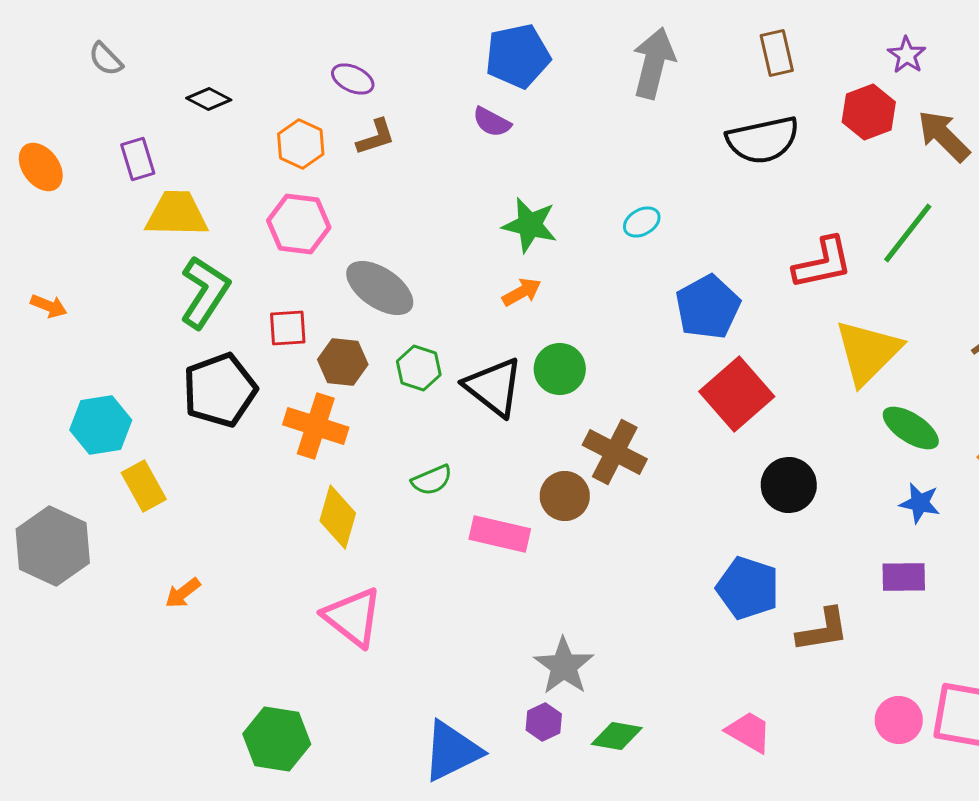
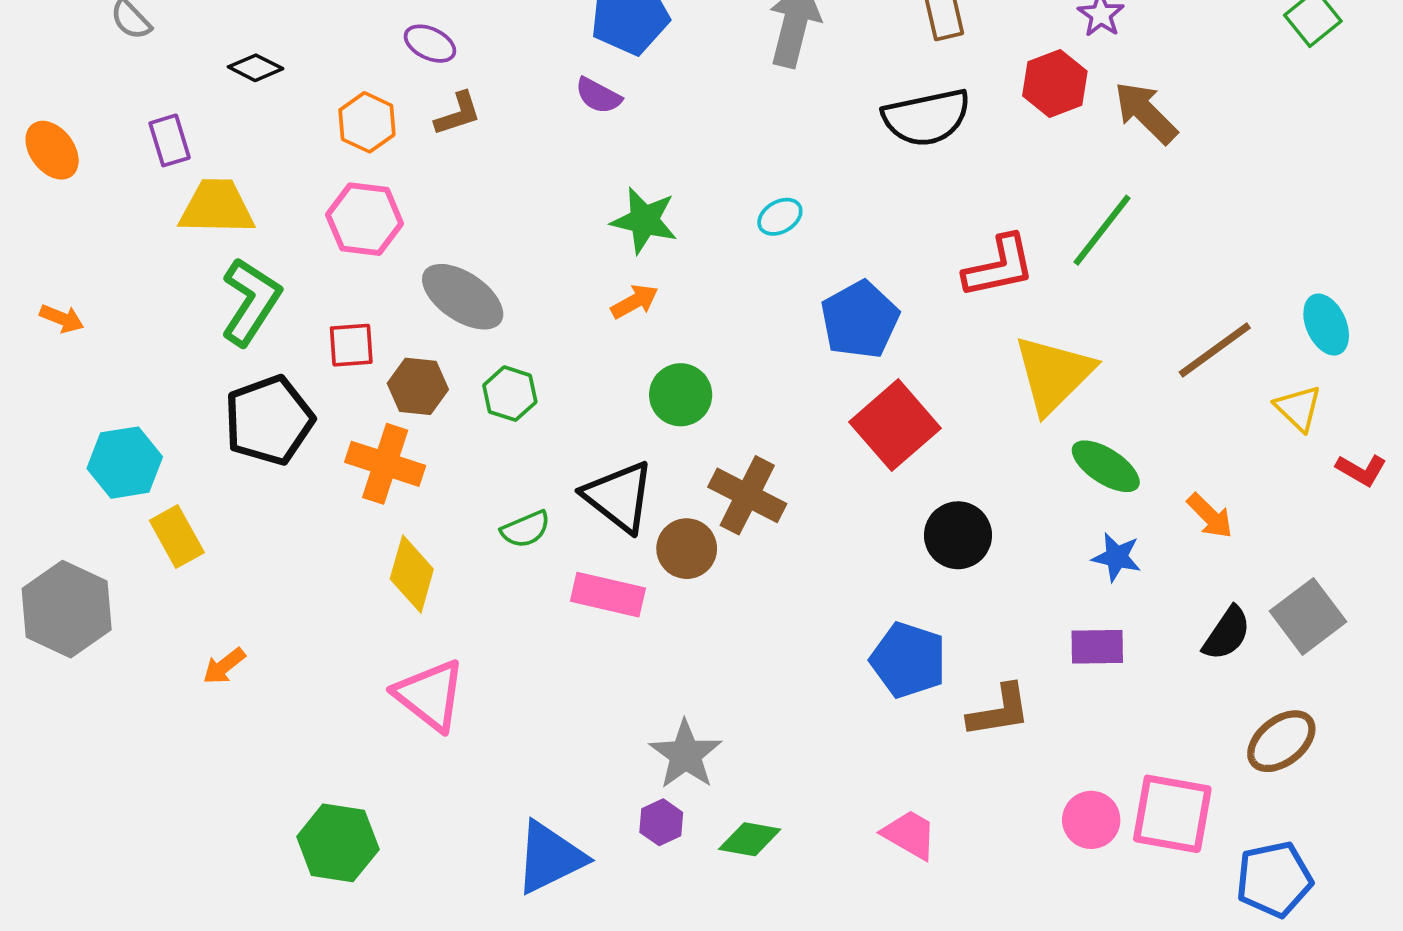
black triangle: (494, 387) -> (619, 497), moved

